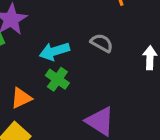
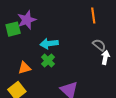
gray semicircle: (102, 43) -> (99, 45), moved

